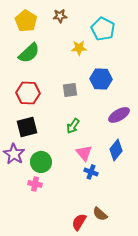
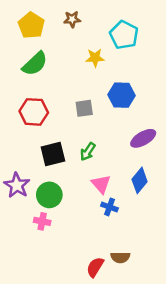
black square: (27, 127) -> (53, 154), moved
brown semicircle: (100, 214) -> (120, 257), turned -42

